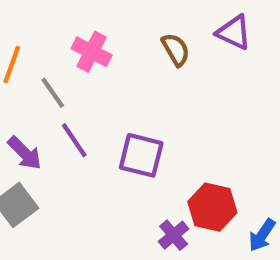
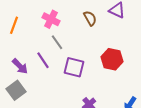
gray line: (53, 93) -> (57, 42), moved
red hexagon: (212, 207) -> (112, 59), moved

